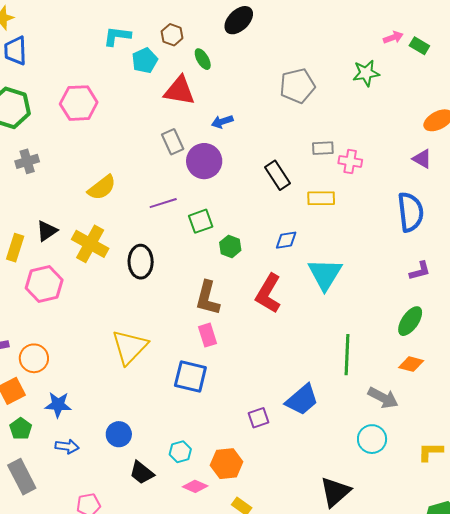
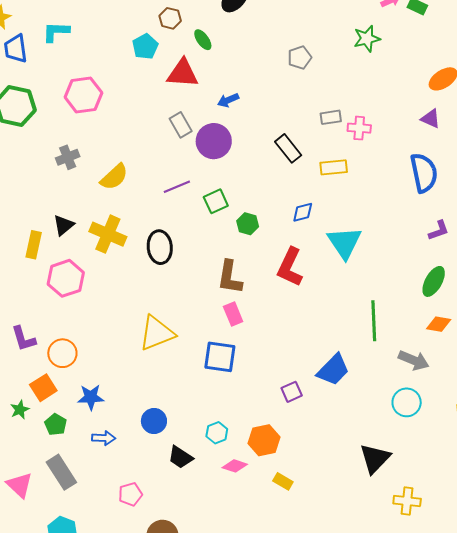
cyan L-shape: (117, 36) -> (56, 32), moved
gray pentagon: (297, 86) -> (300, 58), size x0.7
gray cross: (27, 161) -> (68, 157), moved
yellow triangle: (130, 347) -> (157, 333), turned 30

